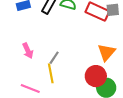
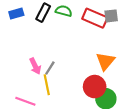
pink arrow: (28, 51) -> (35, 66), moved

